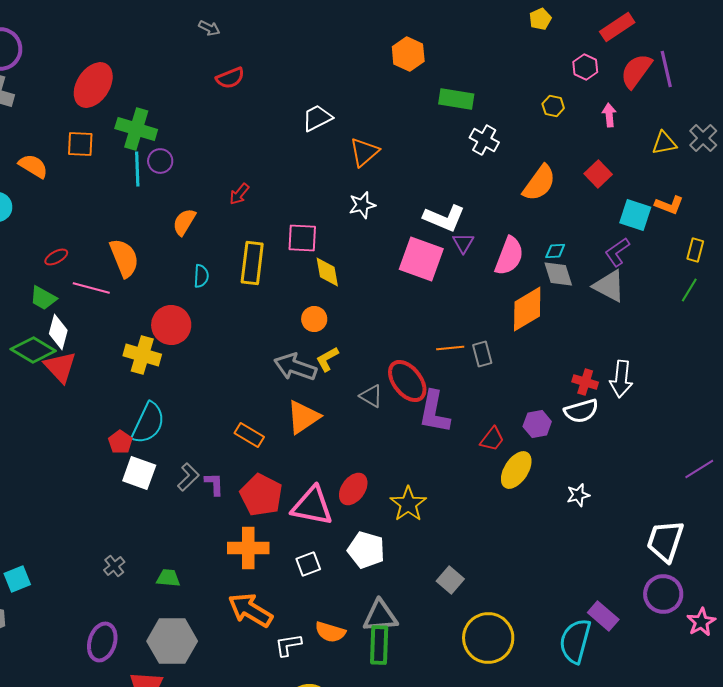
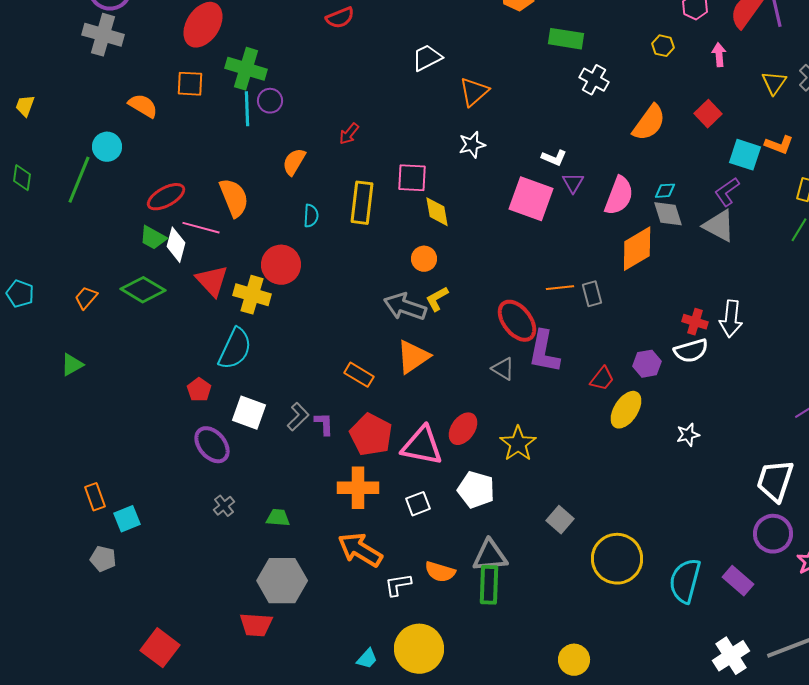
yellow triangle: (664, 143) -> (774, 83), turned -44
white L-shape: (444, 218) -> (554, 158), size x0.6
red ellipse: (56, 257) -> (166, 197), size x1.6
white diamond: (58, 332) -> (176, 245), moved
red triangle: (60, 367) -> (212, 281), moved
gray triangle: (371, 396) -> (503, 369), moved
cyan semicircle: (148, 423) -> (235, 349), moved
red pentagon: (120, 442) -> (199, 390), moved
purple rectangle: (603, 616) -> (738, 581), moved
yellow circle: (488, 638) -> (617, 559), moved
purple ellipse: (102, 642) -> (212, 445), moved, turned -57

